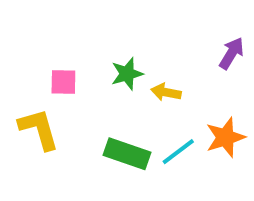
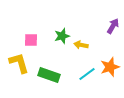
green rectangle: (127, 154) -> (49, 75), moved

